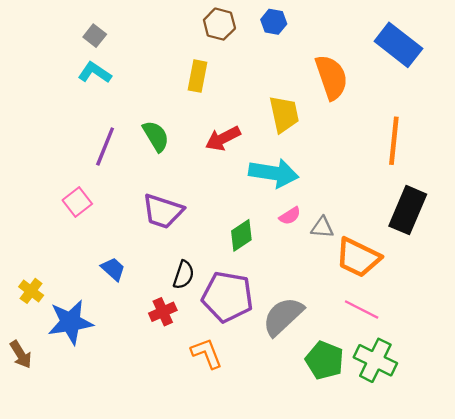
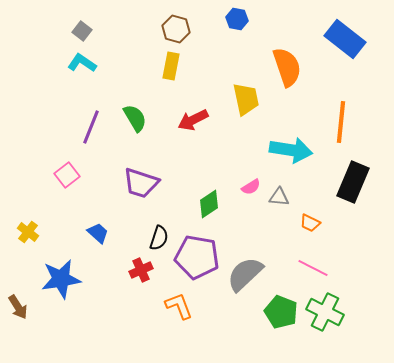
brown hexagon: (219, 24) -> (176, 29), moved
cyan arrow: (274, 173) -> (291, 150), moved
orange trapezoid: (358, 257) -> (310, 223), size x0.5
yellow cross: (31, 291) -> (28, 232), moved

